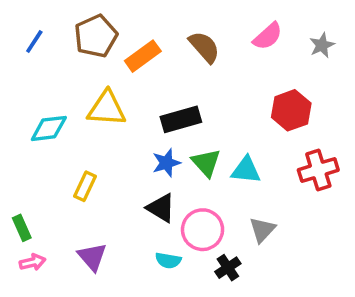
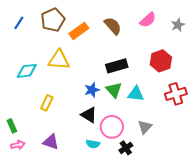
black rectangle: (181, 119) -> (117, 66), moved
purple triangle: (92, 257) -> (51, 142), turned -30

